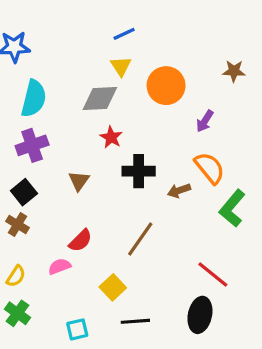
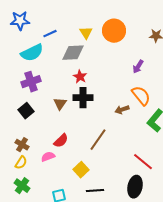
blue line: (124, 34) -> (50, 34), moved
orange circle: (166, 86) -> (114, 31), moved
cyan semicircle: (34, 99) -> (32, 53), turned 50
black cross: (139, 171) -> (83, 98), moved
brown cross: (17, 224) -> (22, 145), moved

